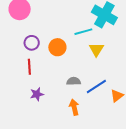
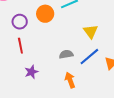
orange circle: (57, 47) -> (45, 14), moved
yellow triangle: (96, 49) -> (91, 31), moved

